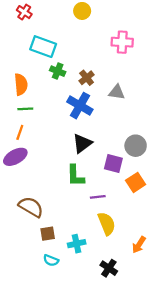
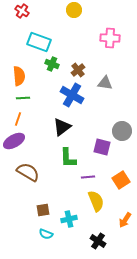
black triangle: (82, 143) -> (62, 127), moved
orange square: (136, 182) -> (121, 180), moved
brown semicircle: (31, 207) -> (28, 172), moved

